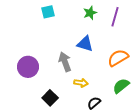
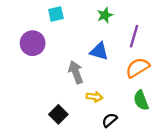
purple line: (115, 17) -> (134, 36), moved
purple circle: (28, 67) -> (33, 43), moved
green semicircle: (121, 86) -> (141, 100), turned -72

